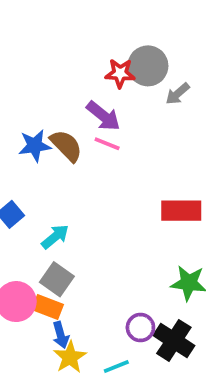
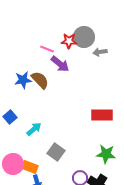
gray arrow: (178, 94) -> (100, 52), turned 32
pink line: (107, 144) -> (47, 49), moved
gray square: (57, 279) -> (56, 152), moved

